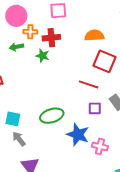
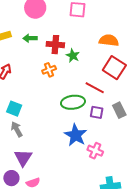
orange cross: (30, 32) -> (49, 70), moved, turned -32
red cross: (51, 38) -> (55, 45), moved
green star: (42, 56) -> (73, 56), moved
green ellipse: (52, 116) -> (73, 102), moved

